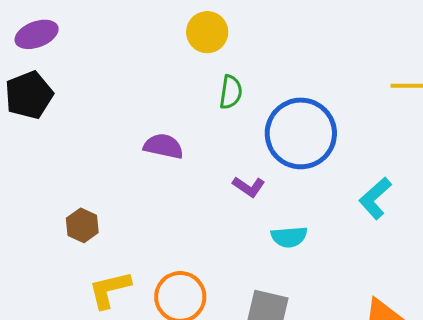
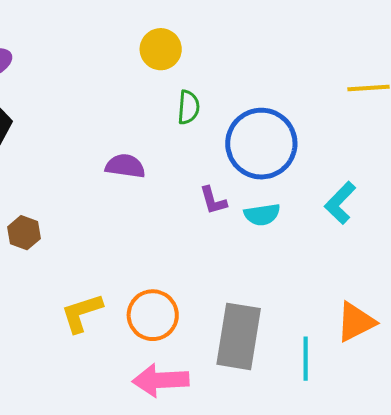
purple L-shape: (249, 187) -> (213, 200), turned 44
brown hexagon: (82, 225) -> (24, 233), moved
cyan semicircle: (289, 237) -> (262, 215), moved

